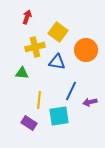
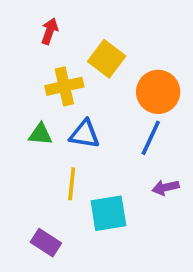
blue triangle: (57, 62) -> (85, 134), moved
blue line: (71, 91) -> (151, 138), moved
purple rectangle: (29, 123) -> (46, 243), moved

